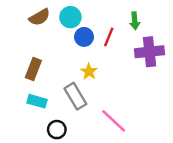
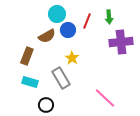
brown semicircle: (40, 17) -> (47, 36), moved
red line: (109, 37) -> (87, 21), moved
pink line: (114, 121) -> (105, 98), moved

